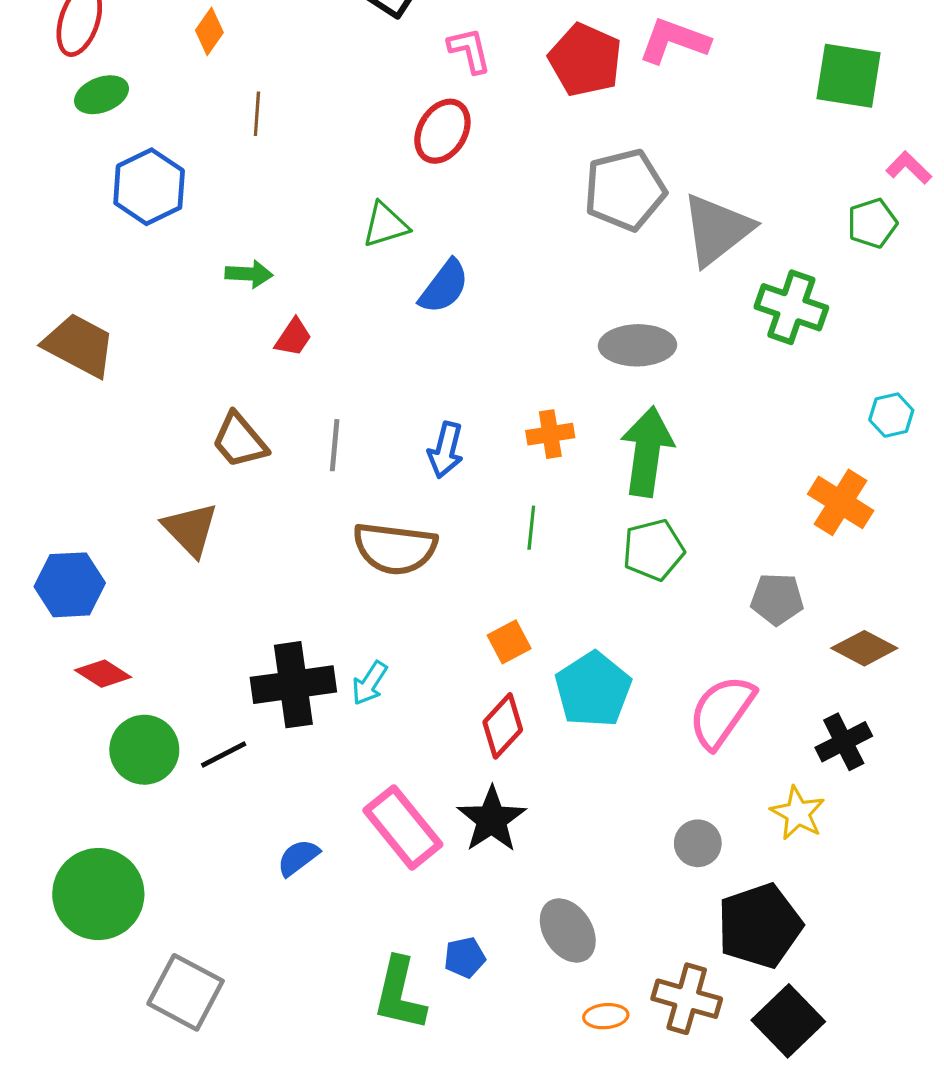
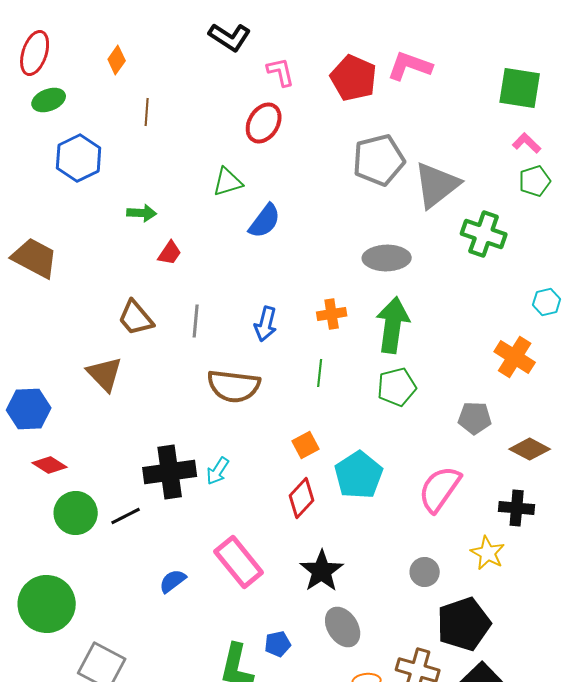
pink L-shape: (909, 168) -> (527, 143), moved
black cross: (844, 742) -> (517, 508), turned 32
black star: (492, 819) -> (322, 571), moved

